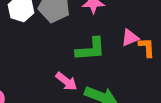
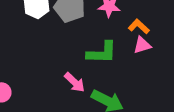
orange L-shape: (147, 47) -> (139, 26), moved, turned -50

